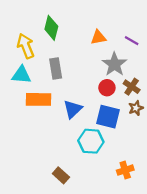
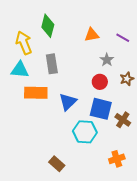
gray star: (114, 64) -> (107, 60), size x0.6
brown cross: (132, 87) -> (123, 120), moved
brown star: (136, 108) -> (127, 79), moved

